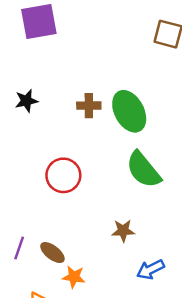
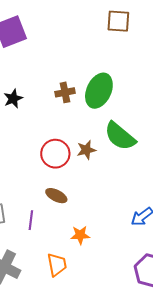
green ellipse: (129, 111) -> (99, 91), turned 64
brown star: (123, 231) -> (86, 150), moved
brown ellipse: (52, 253) -> (56, 196), moved

